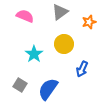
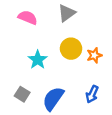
orange star: (89, 22) -> (94, 55), moved
blue arrow: (82, 69) -> (92, 94), moved

